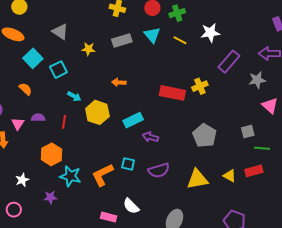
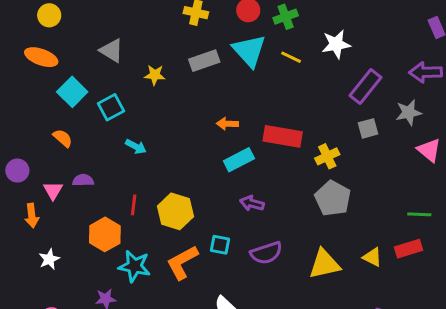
cyan triangle: (152, 35) -> (249, 51), size x1.4
orange arrow: (119, 82) -> (227, 124), moved
yellow cross: (200, 86) -> (327, 156), moved
yellow hexagon: (97, 112) -> (175, 211), moved
cyan rectangle: (133, 120) -> (239, 160), moved
red line: (64, 122) -> (134, 205), moved
gray square: (248, 132) -> (368, 128), moved
white star: (22, 180) -> (49, 259), moved

